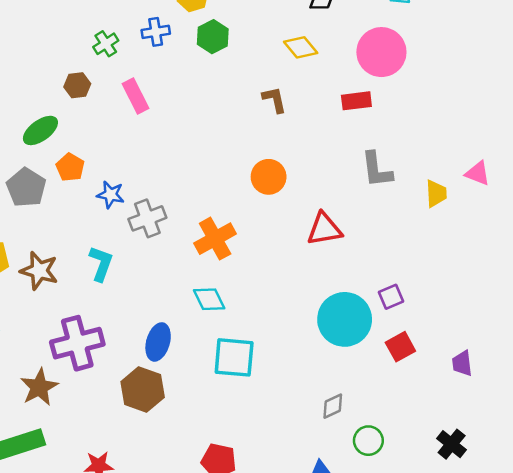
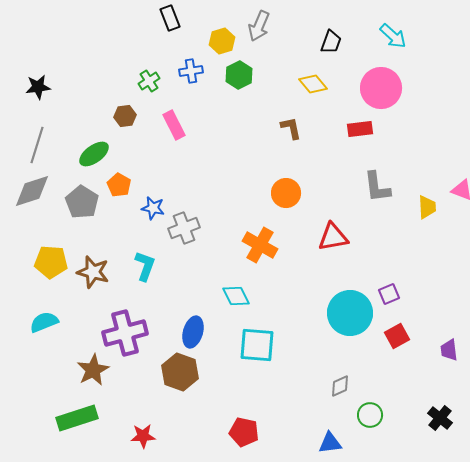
orange cross: (215, 239) -> (260, 245), moved, turned -32

